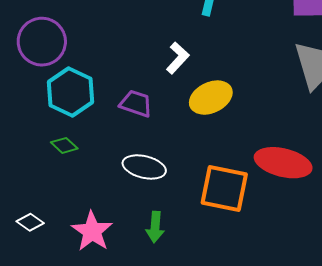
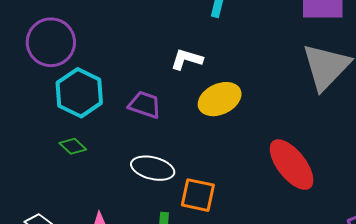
white L-shape: (178, 58) -> (187, 59), turned -116
red ellipse: (283, 163) -> (292, 165), turned 38
orange square: (224, 189) -> (198, 195), moved, size x0.7

